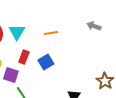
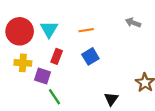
blue square: (46, 62) -> (90, 56), moved

